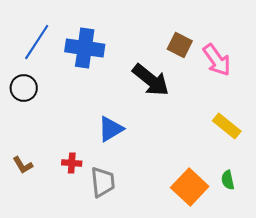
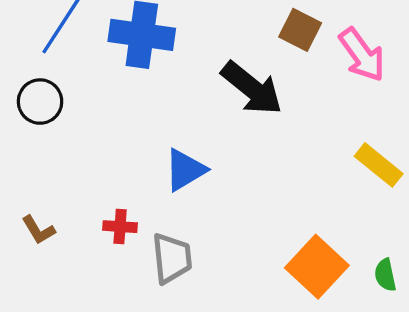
green semicircle: (228, 180) -> (385, 275), moved

